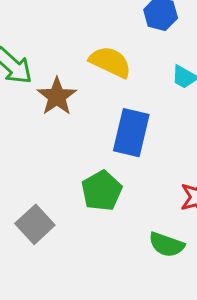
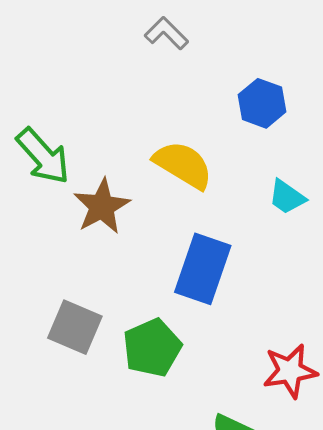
gray square: (35, 224) -> (75, 327), moved, turned -30

